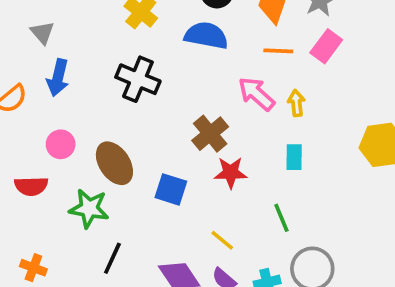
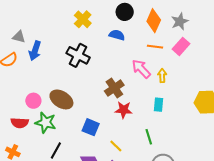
gray triangle: (42, 33) -> (19, 37), moved, turned -40
blue semicircle: (206, 35) -> (117, 35), size x0.7
pink circle: (61, 144) -> (33, 101), moved
brown ellipse: (114, 163) -> (61, 99), turned -30
red semicircle: (31, 186) -> (20, 123), moved
blue square: (171, 189) -> (91, 127), moved

